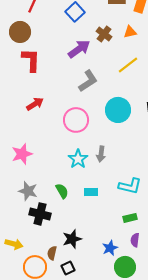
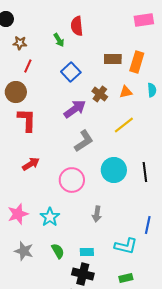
cyan star: (78, 159) -> (50, 217), moved
black cross: (40, 214) -> (83, 274), moved

